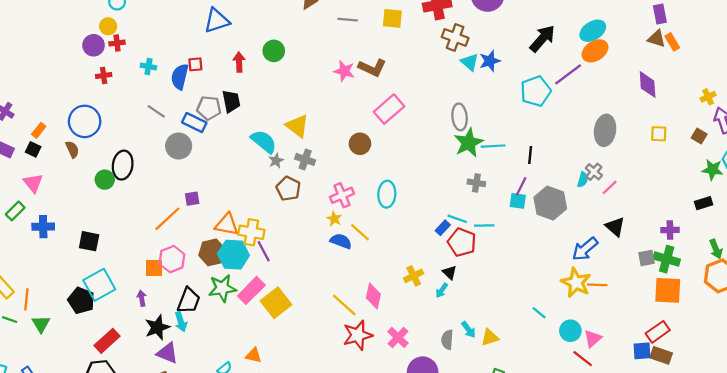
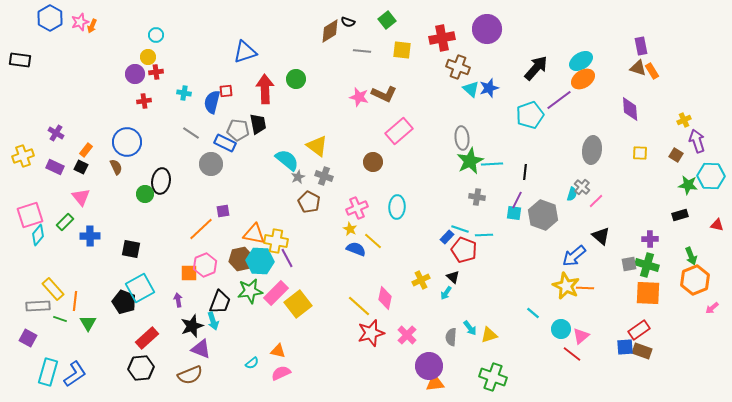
red arrow: (239, 62) -> (265, 89), size x1.6

